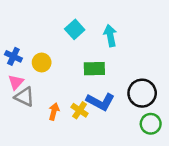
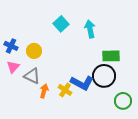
green rectangle: (94, 69) -> (111, 56), moved
black circle: (142, 93) -> (104, 76), moved
gray triangle: (24, 97) -> (32, 76), moved

